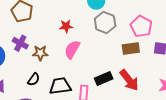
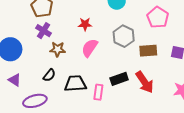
gray hexagon: (105, 22) -> (124, 36), moved
pink pentagon: (141, 26) -> (158, 17), moved
purple cross: (20, 43) -> (43, 31), moved

